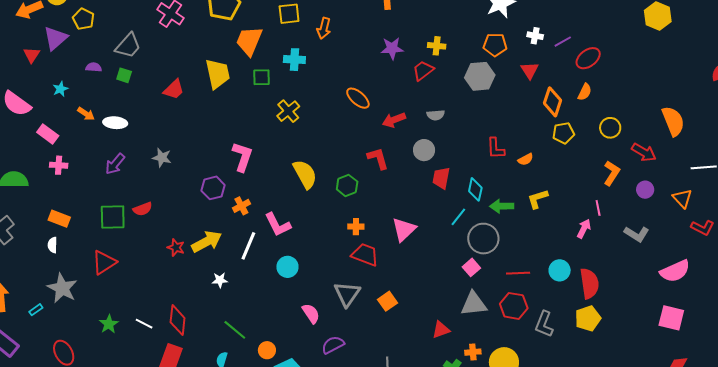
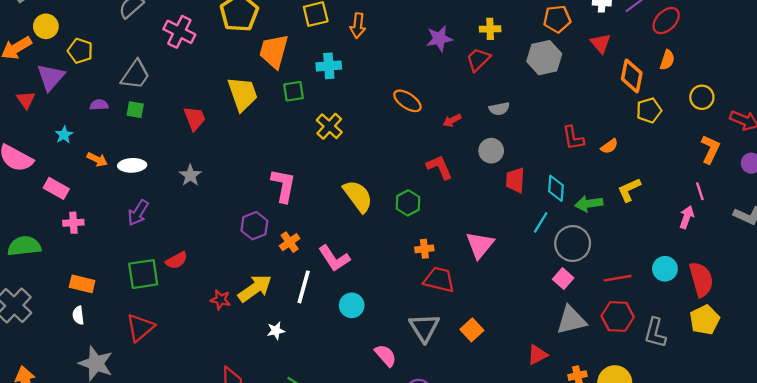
red trapezoid: (174, 89) -> (195, 118), turned -60
red arrow: (394, 120) -> (452, 120), size x0.7
gray star: (162, 158) -> (190, 175), moved, turned 30

